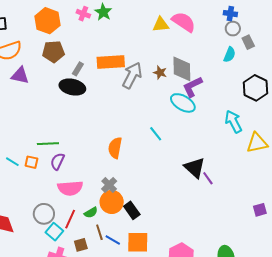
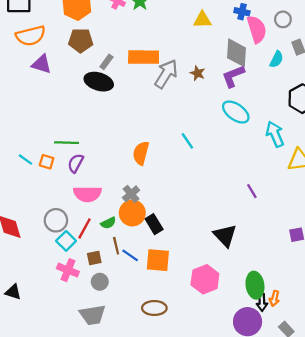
blue cross: (230, 14) -> (242, 12), moved
pink semicircle: (184, 22) -> (257, 29), moved, turned 35
gray circle: (233, 29) -> (283, 19), moved
gray diamond: (182, 69) -> (237, 53), moved
purple L-shape: (192, 87) -> (233, 76), moved
cyan ellipse: (183, 103) -> (236, 112), moved
black triangle: (195, 168) -> (225, 236), moved
purple line: (208, 178) -> (252, 191), moved

